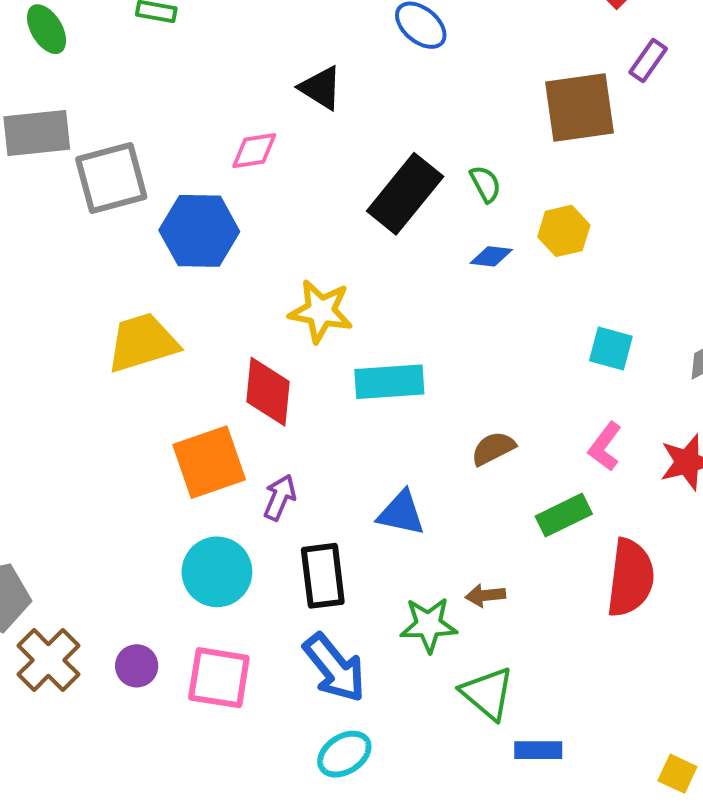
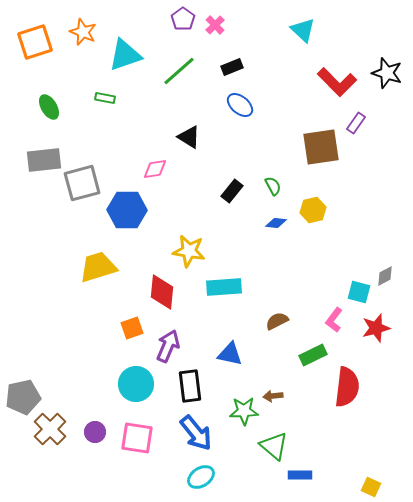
black rectangle: (405, 194) -> (232, 191), size x0.6
cyan square: (611, 349) -> (359, 292), moved
orange square: (209, 462) -> (132, 328), size x0.6
purple arrow: (280, 497) -> (168, 346), size x1.4

